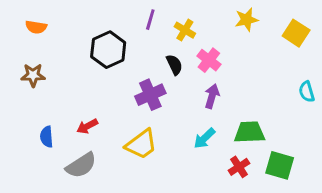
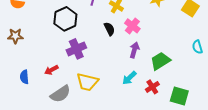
purple cross: (150, 95) -> (76, 49), moved
green trapezoid: (250, 132) -> (160, 61), moved, turned -30
yellow trapezoid: (141, 144) -> (87, 82), turned 50
gray semicircle: (81, 165) -> (60, 94), moved
red cross: (239, 167) -> (152, 87), moved

